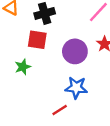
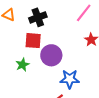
purple circle: (75, 51) -> (51, 55), moved

